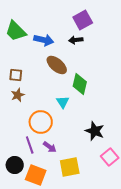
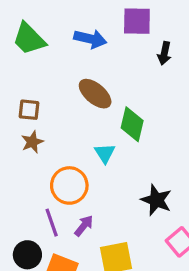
purple square: (83, 20) -> (137, 21), turned 30
blue arrow: (44, 40) -> (90, 39), moved
black arrow: (76, 40) -> (164, 53), moved, turned -72
purple arrow: (50, 147) -> (84, 226), turned -88

